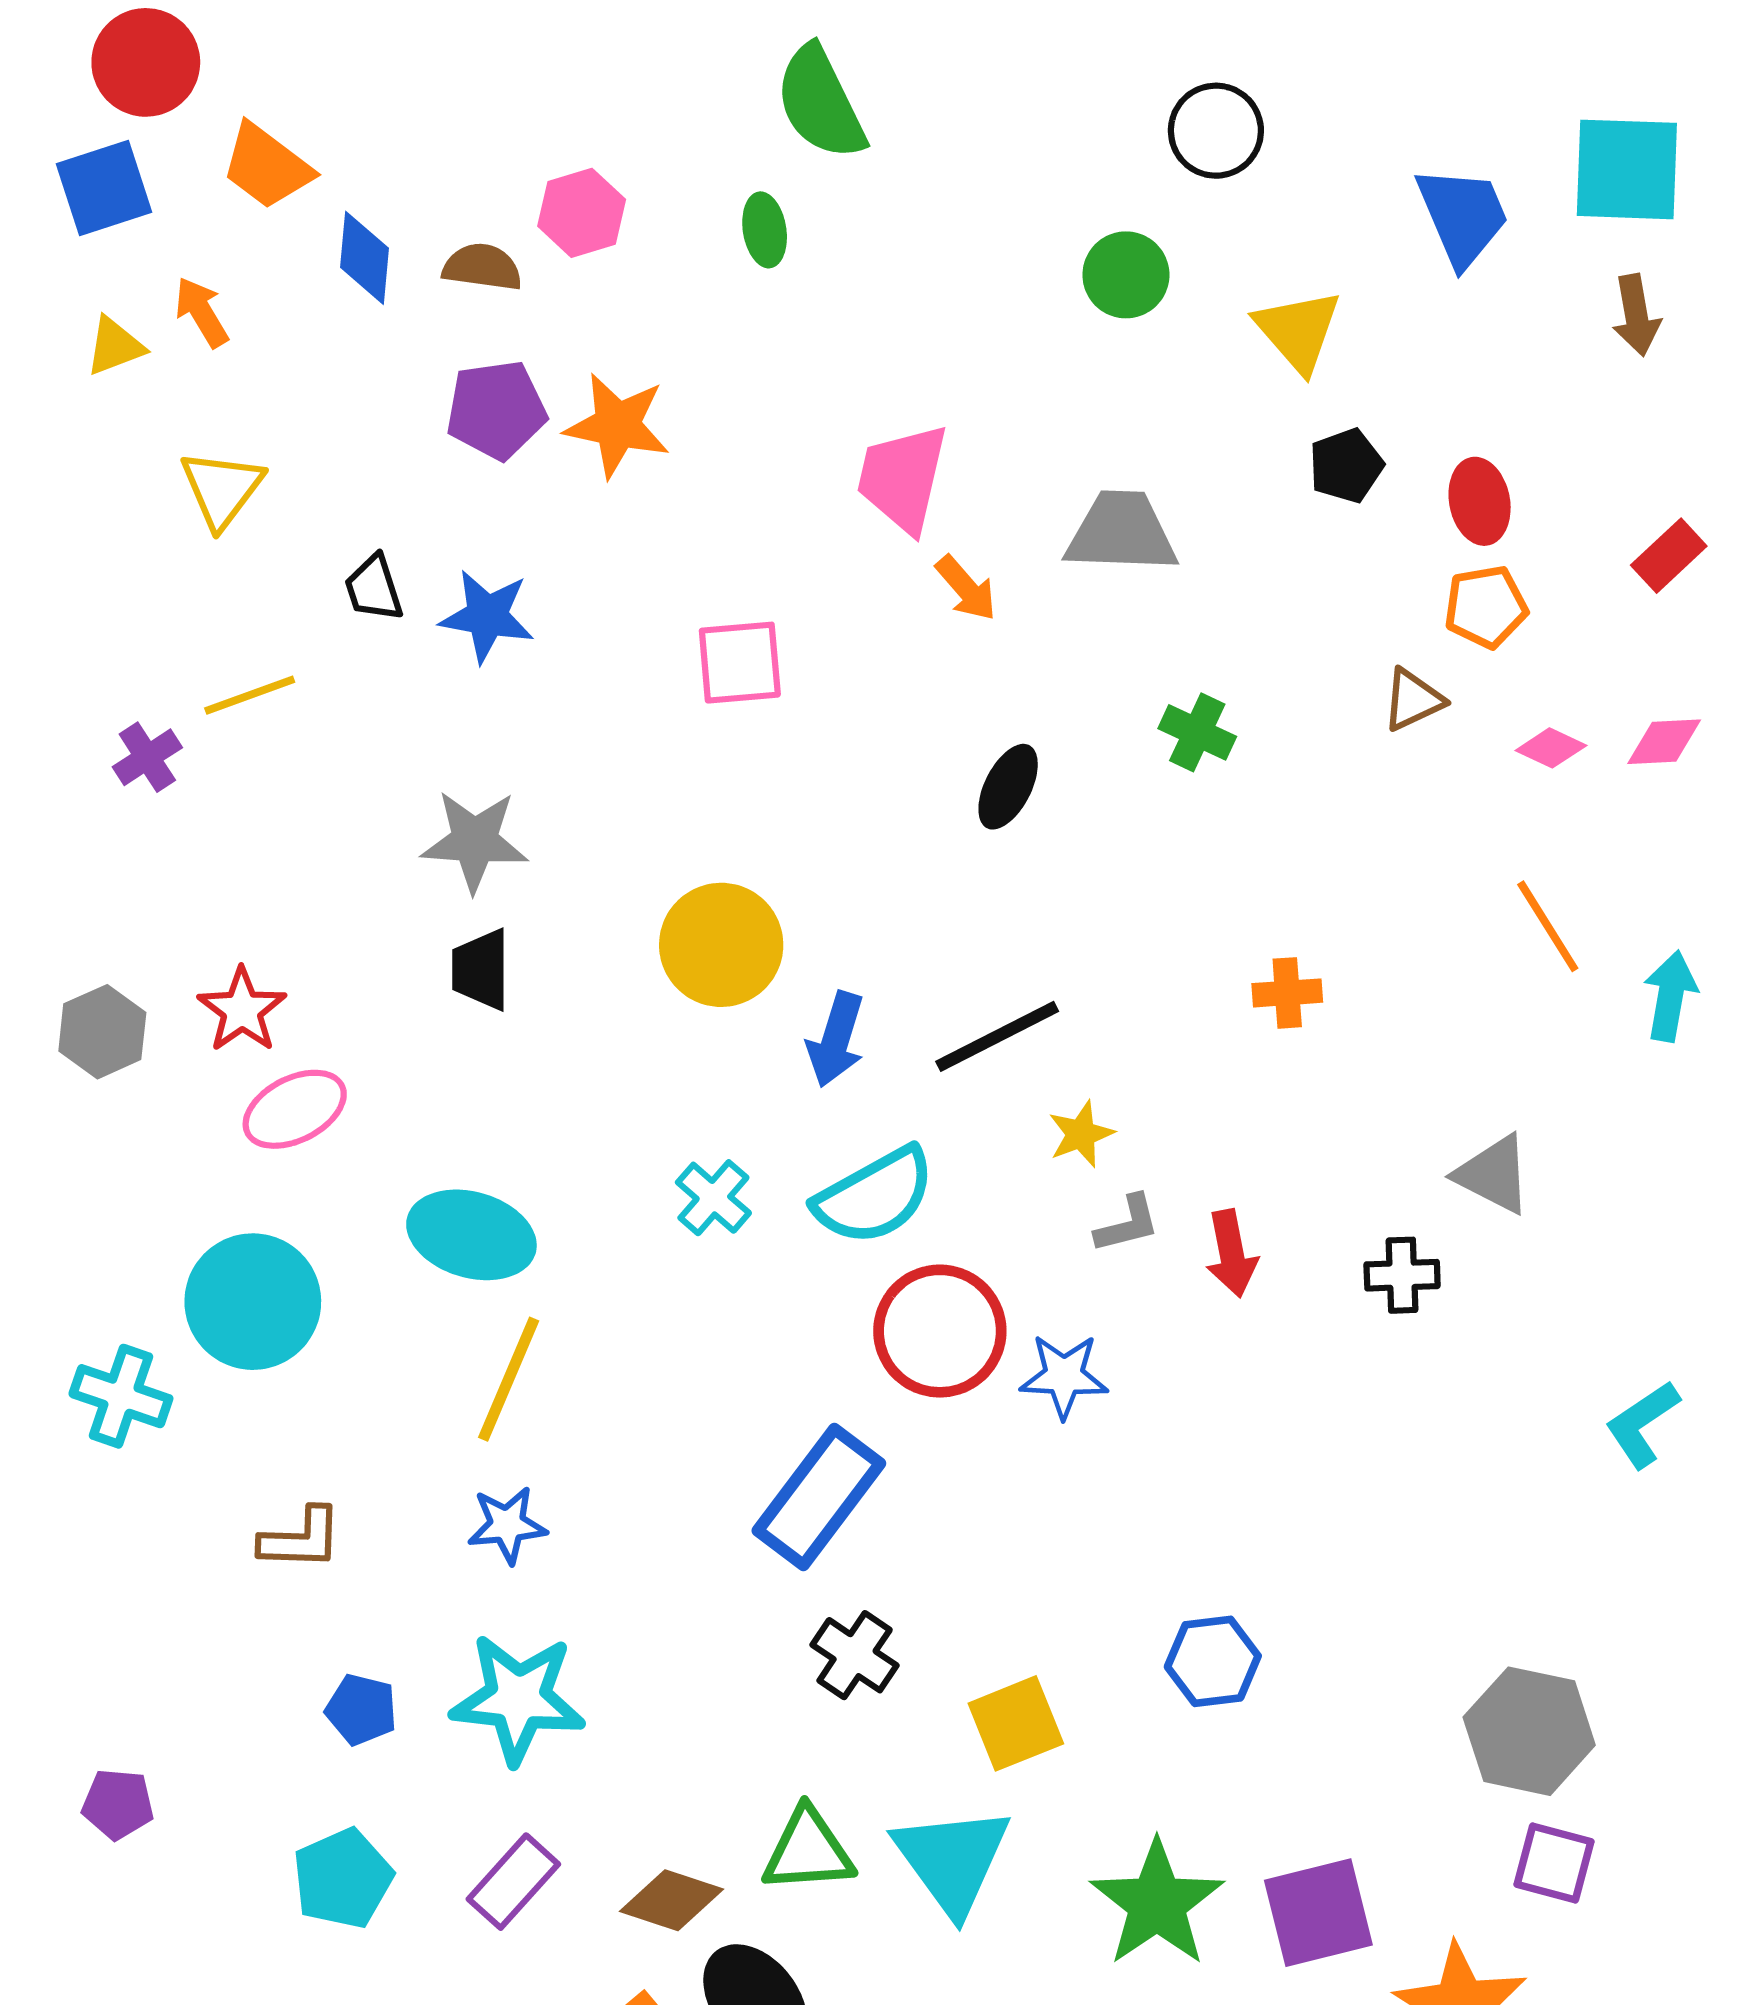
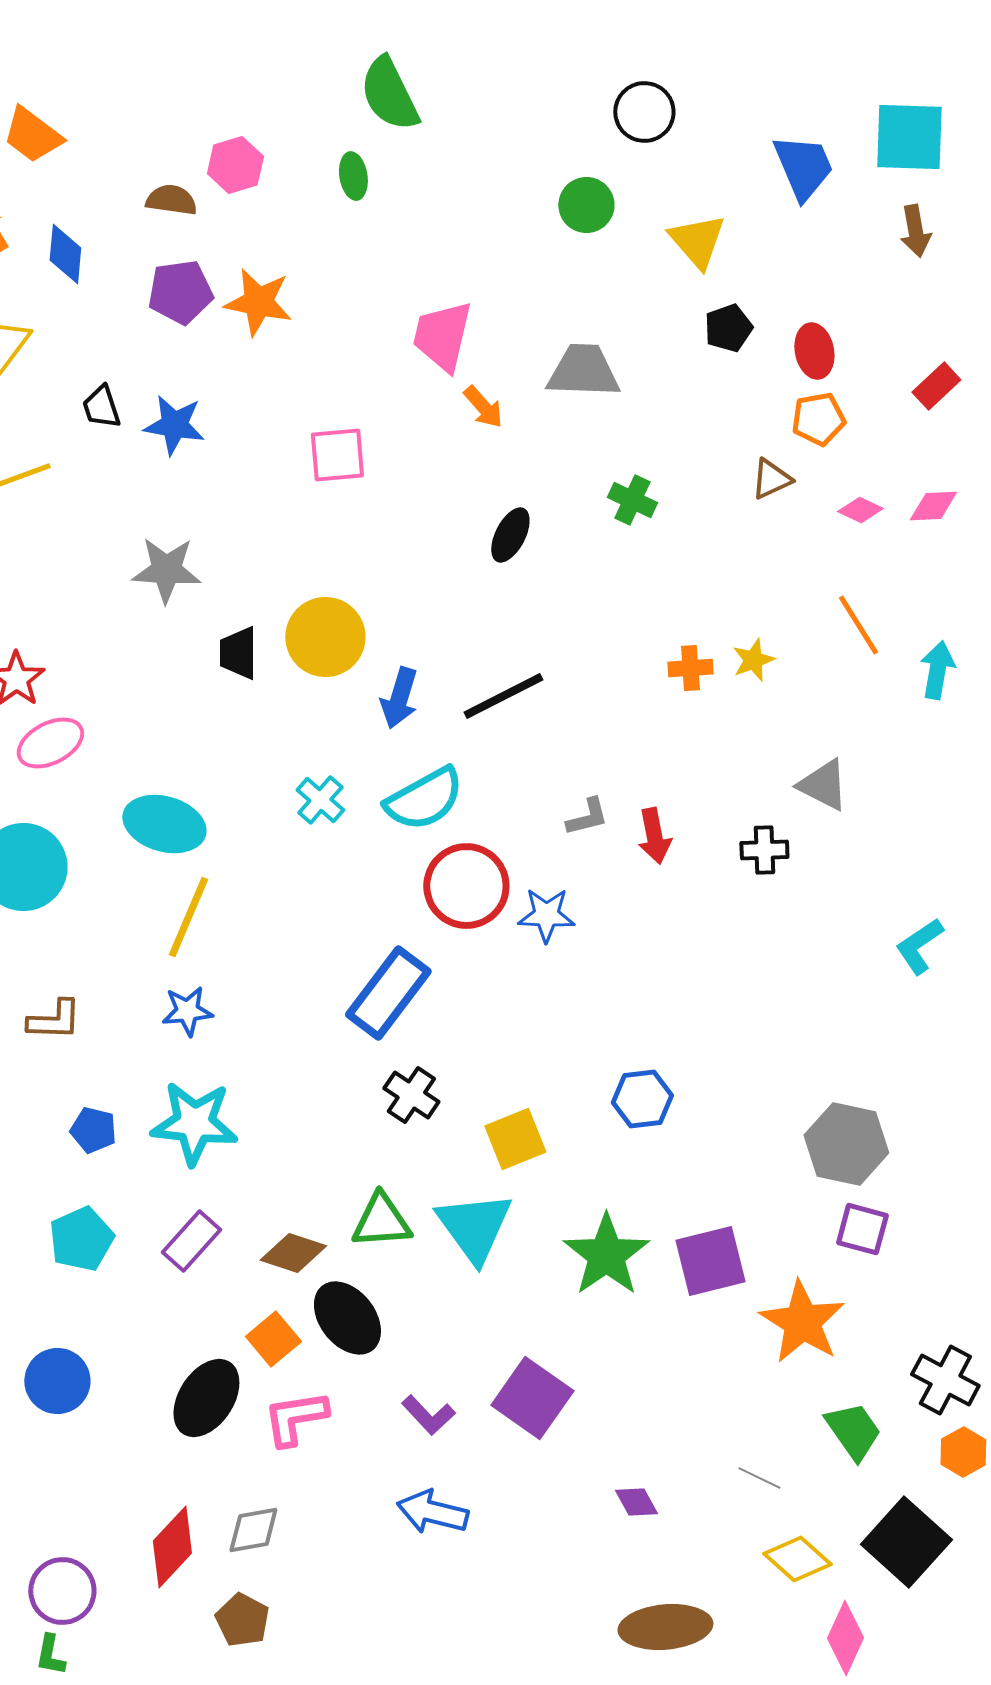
blue diamond: (364, 258) -> (65, 254), moved
black trapezoid: (481, 970) -> (238, 653), moved
yellow star: (1081, 1134) -> (753, 660), moved

